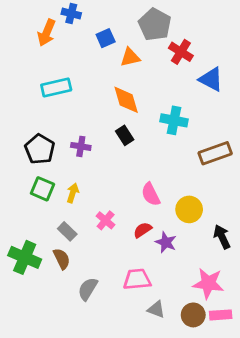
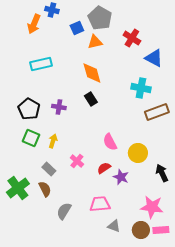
gray pentagon: (155, 24) -> (100, 18), moved
cyan cross: (174, 120) -> (141, 88), moved
green cross: (25, 257) -> (18, 188), turned 30

